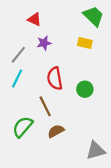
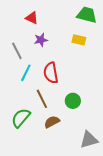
green trapezoid: (93, 16) -> (87, 15), turned -30
gray line: (18, 55) -> (17, 51), turned -66
cyan line: (17, 78) -> (26, 73), moved
green circle: (85, 89) -> (73, 101), moved

